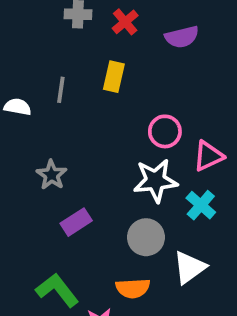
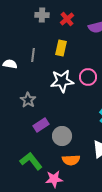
white star: (155, 181) -> (62, 81), moved
gray circle: (146, 237) -> (62, 136), moved

